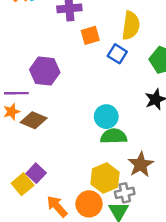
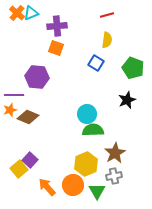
yellow semicircle: (131, 26) -> (107, 40), size x0.7
orange square: (90, 35) -> (56, 48), moved, turned 35
gray cross: (125, 193) -> (114, 176), moved

